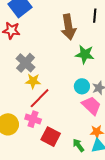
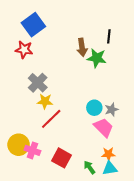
brown arrow: (68, 27) -> (82, 47), size x0.7
green star: (85, 54) -> (97, 58), moved
pink cross: (33, 119) -> (32, 150), moved

